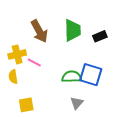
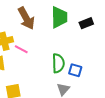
blue square: (91, 75) -> (75, 70), moved, size x0.6
green semicircle: (72, 77) -> (58, 63), turned 90

